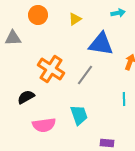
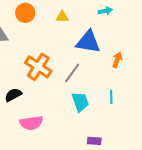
yellow triangle: (75, 19) -> (62, 17), turned 32
cyan trapezoid: (79, 115) -> (80, 102), moved

